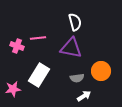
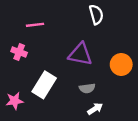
white semicircle: (75, 22) -> (96, 15), moved
pink line: (38, 38) -> (35, 25), moved
orange circle: (101, 71) -> (121, 64), moved

